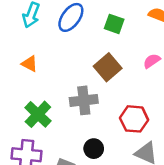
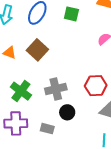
brown square: (108, 67) -> (37, 50), moved
gray cross: (84, 100) -> (56, 89), moved

